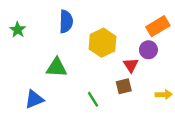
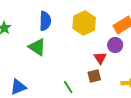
yellow hexagon: (102, 43) -> (84, 23), moved
green triangle: (57, 67) -> (37, 47), moved, turned 30

